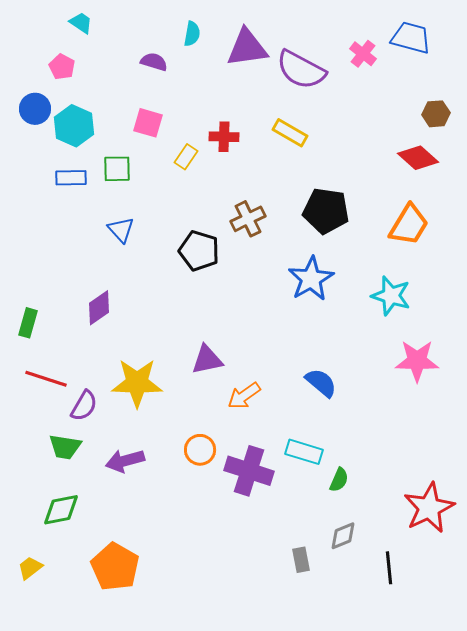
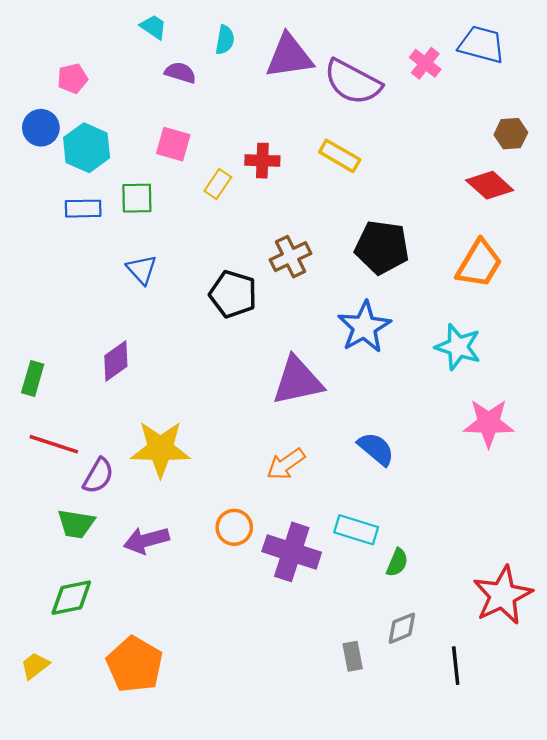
cyan trapezoid: (81, 23) -> (153, 27), moved
pink pentagon: (62, 67) -> (73, 79), turned 30
purple triangle: (207, 360) -> (298, 381), moved, size x1.4

